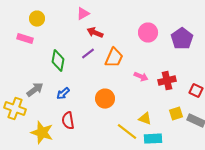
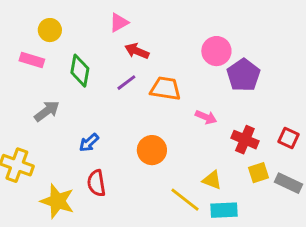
purple pentagon: (182, 39) -> (243, 75), moved
orange trapezoid: (114, 58) -> (165, 89), turned -105
green diamond: (58, 61) -> (80, 71), moved
red cross: (167, 81) -> (245, 140), moved, turned 36
gray arrow: (35, 90) -> (47, 111), moved

